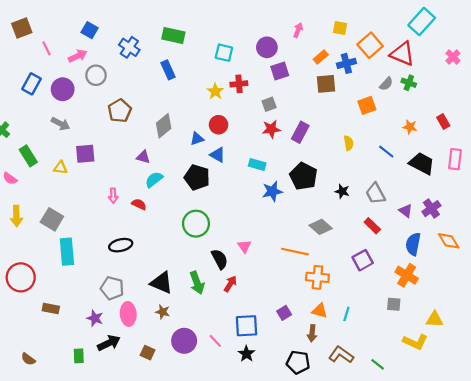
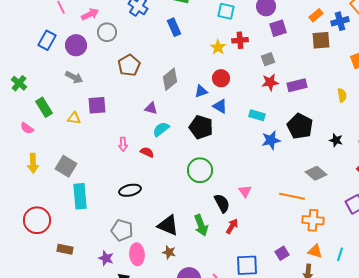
purple rectangle: (300, 132) -> (297, 85), turned 48

